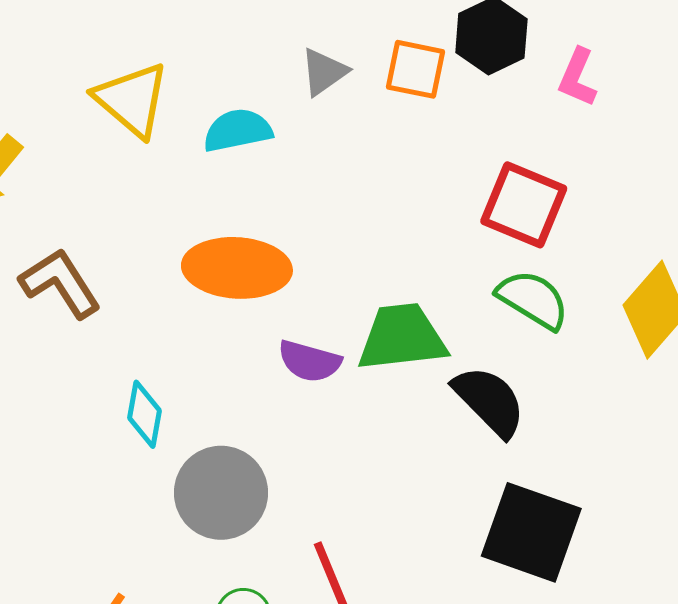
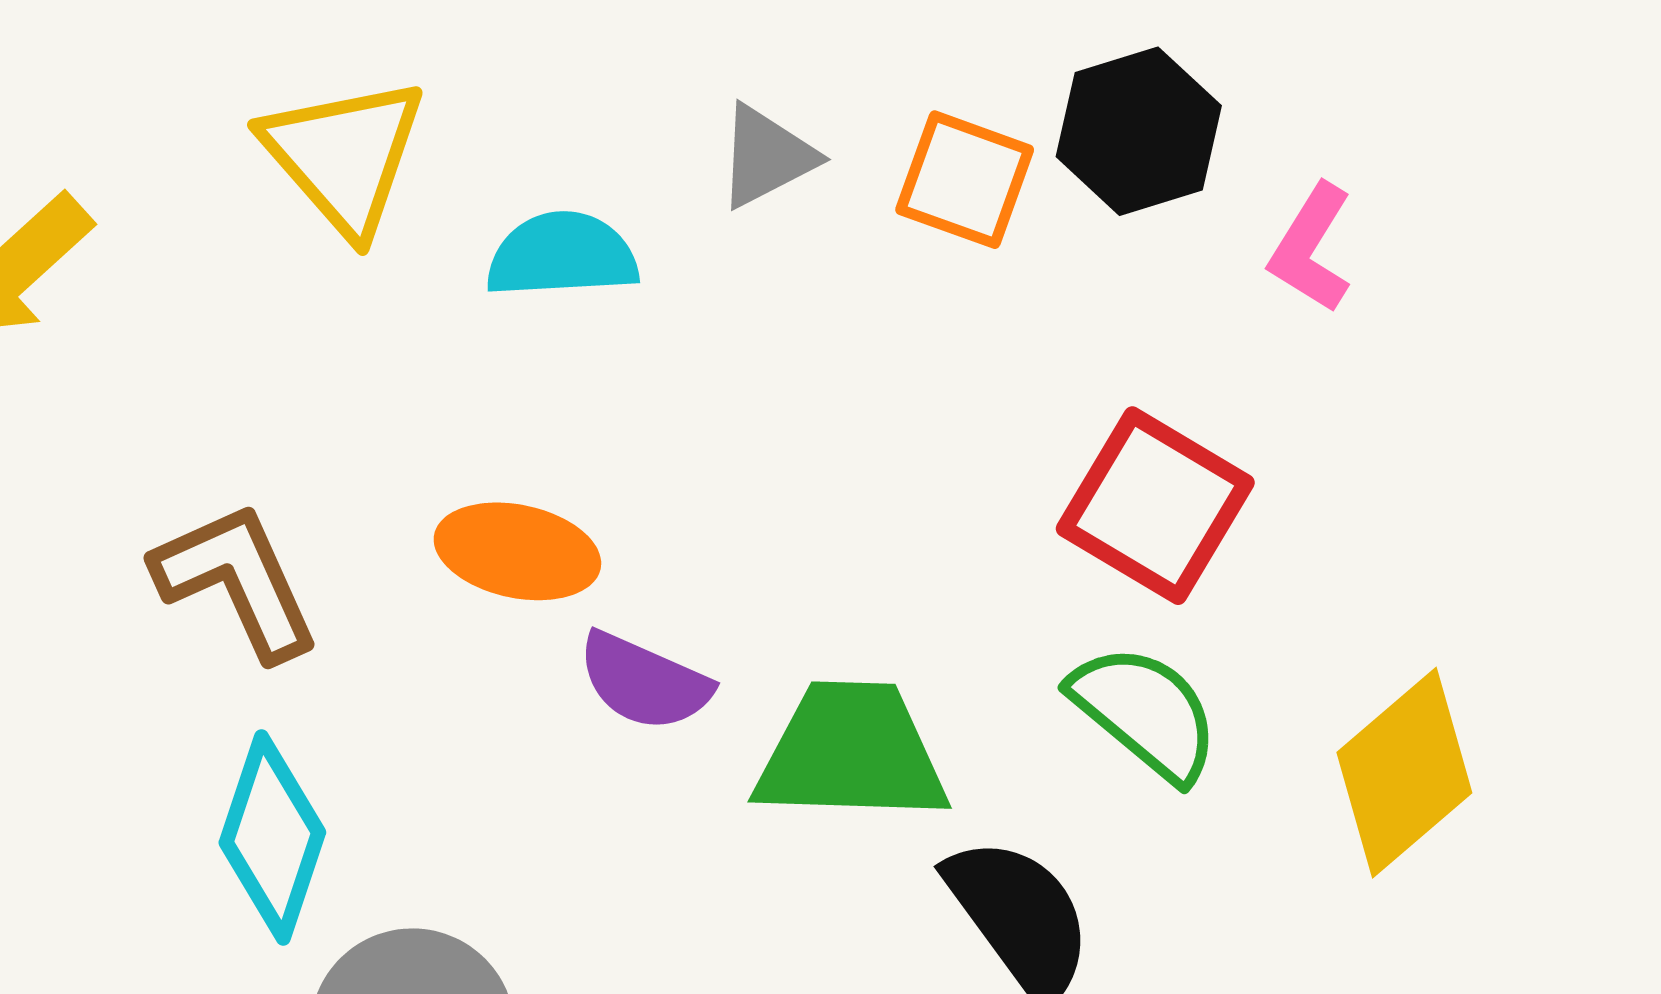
orange ellipse: (237, 268) -> (517, 551), size x0.7
brown L-shape: (60, 283) -> (237, 581), moved
purple semicircle: (310, 361) -> (644, 682), moved
cyan diamond: (145, 414) -> (272, 837), size x1.4

